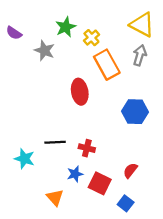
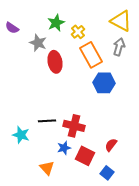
red ellipse: (80, 92) -> (55, 62), moved
blue hexagon: (135, 112) -> (104, 83), moved
red cross: (87, 148) -> (74, 126), size x1.5

